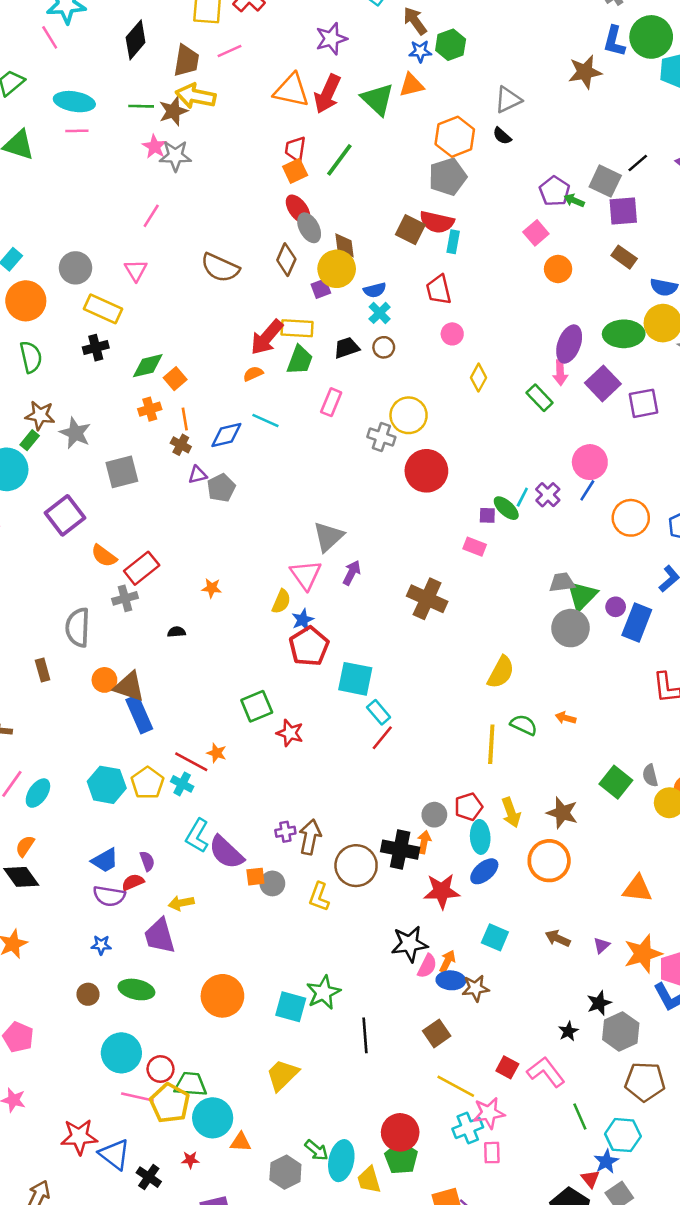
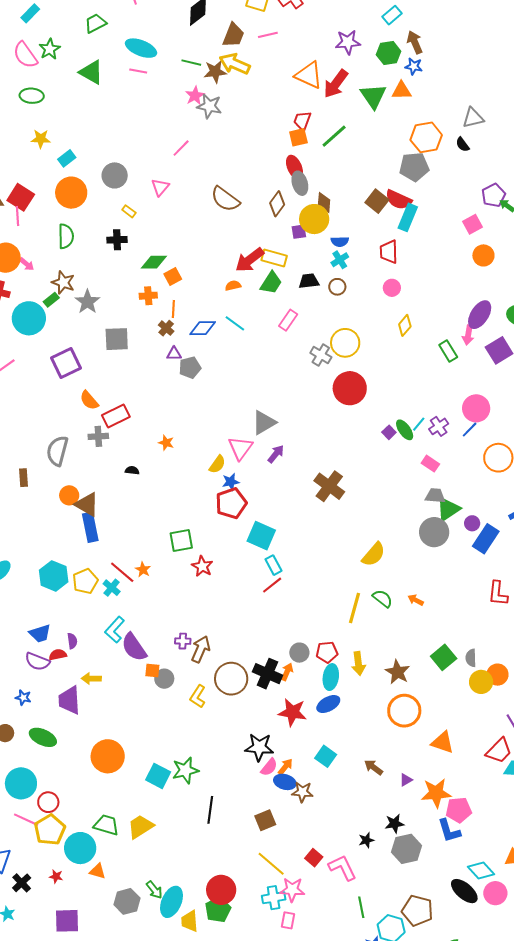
green hexagon: (451, 45) -> (389, 53), moved
cyan rectangle: (453, 242) -> (408, 217), size x1.5
yellow rectangle: (103, 309) -> (129, 211), size x0.5
purple square: (487, 515) -> (389, 432), turned 32
pink rectangle: (475, 547) -> (430, 464), moved
orange circle: (549, 861) -> (404, 711), moved
brown pentagon: (645, 1082) -> (417, 911), moved
green trapezoid: (191, 1084) -> (106, 825), moved

